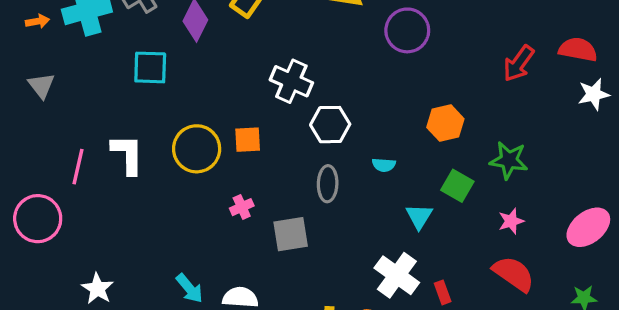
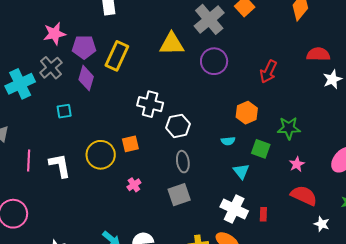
red arrow: (519, 63) -> (268, 72), moved
cyan square: (150, 67) -> (64, 111), size x0.7
cyan semicircle: (384, 165) -> (228, 141), moved
pink line: (78, 167) -> (29, 160), moved
gray square: (291, 234) -> (179, 195), moved
red rectangle: (443, 292) -> (263, 214), turned 32

